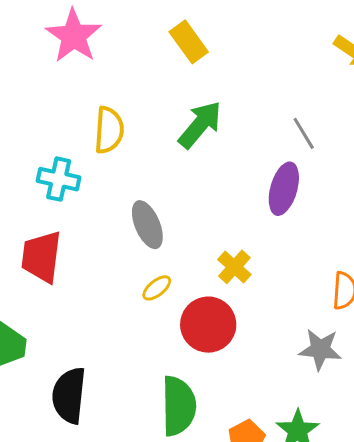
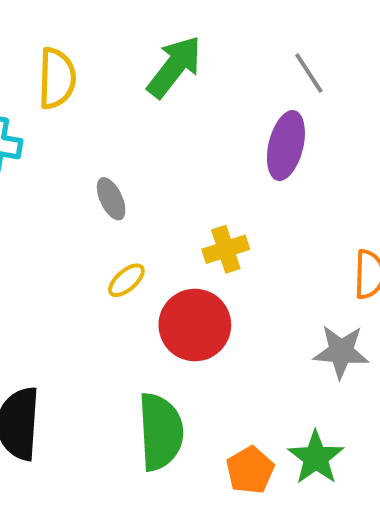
gray ellipse: (147, 225) -> (111, 199), size x0.7
yellow cross: (234, 267) -> (226, 249), turned 32

